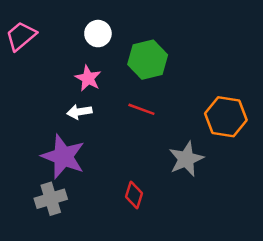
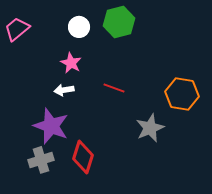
green hexagon: (148, 60) -> (119, 22), moved
red diamond: (134, 195) -> (83, 157), moved, size x1.5

